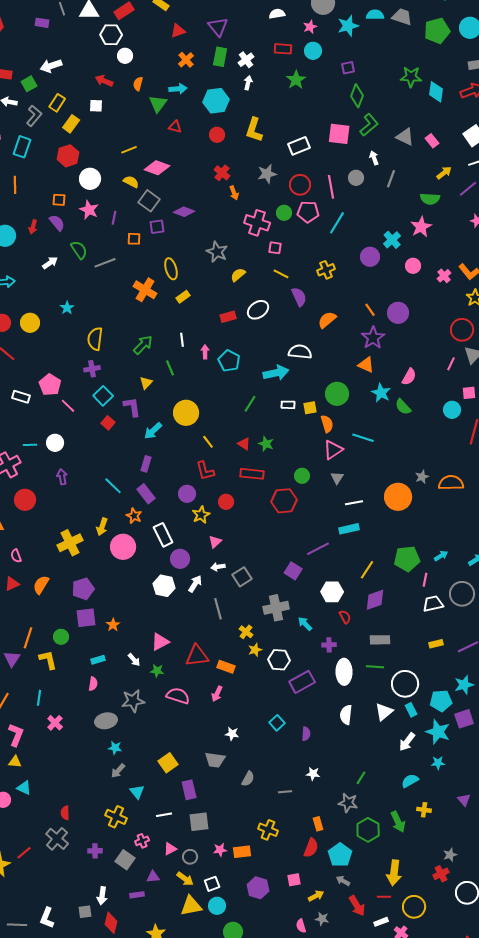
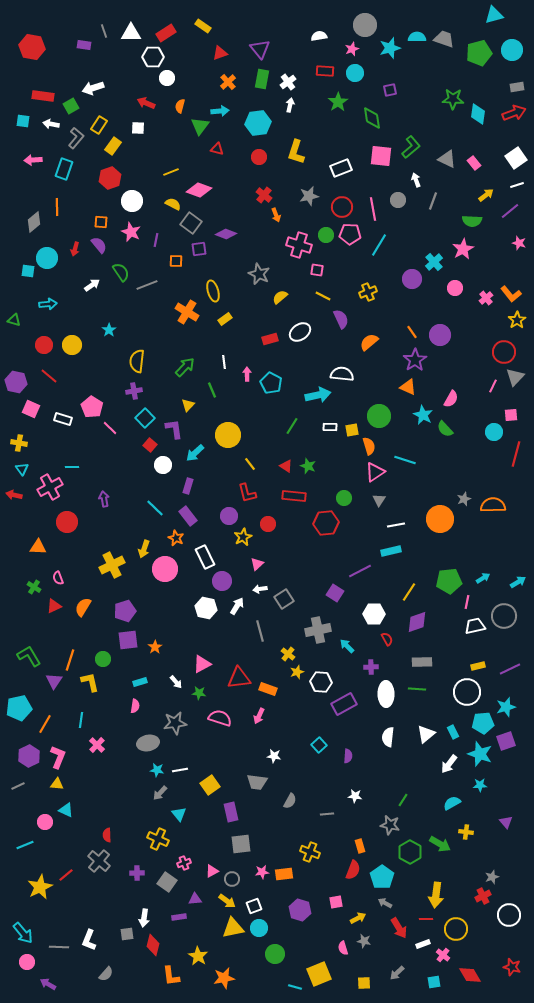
green diamond: (357, 96) -> (372, 118), moved, turned -30
white circle: (55, 443) -> (163, 465), moved
white circle: (405, 684) -> (467, 692), moved
white line: (164, 815) -> (180, 770), moved
green arrow: (398, 822) -> (440, 844), turned -35

